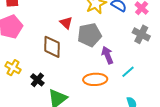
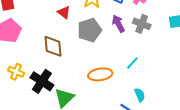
red triangle: (66, 23) -> (64, 12), moved
purple arrow: (107, 55) -> (118, 24), moved
black cross: (37, 80) -> (42, 81), size x1.6

